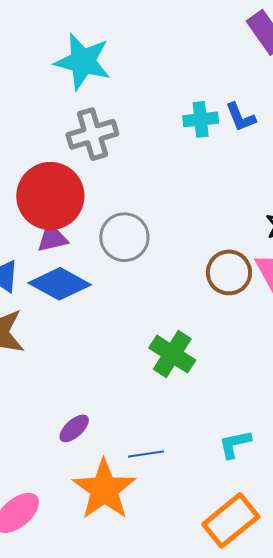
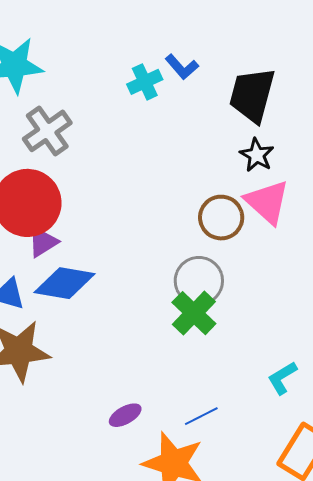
gray circle: (124, 237) -> (199, 281), moved
green cross: (172, 354) -> (194, 313), turned 30
purple ellipse: (74, 428) -> (125, 415), turned 32

